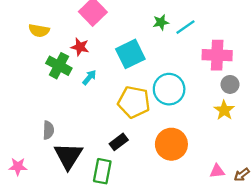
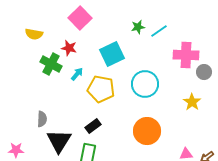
gray circle: (230, 84) -> (204, 72), moved
yellow pentagon: (134, 102) -> (101, 89), moved
black rectangle: (119, 142) -> (93, 126), moved

